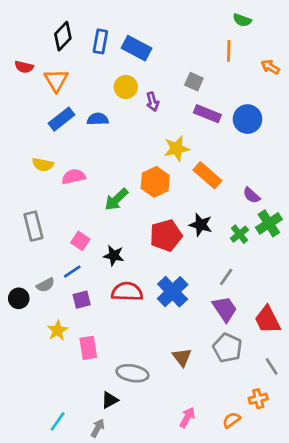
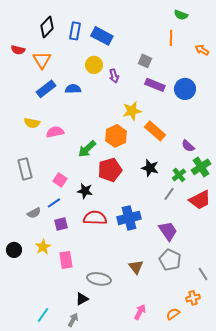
red pentagon: (166, 235) -> (110, 170), moved
gray line: (226, 277) -> (169, 194), moved
blue cross: (173, 292) -> (129, 218), turned 30
black circle: (19, 298) -> (14, 250), moved
red trapezoid: (268, 320) -> (200, 200), moved, turned -90

